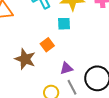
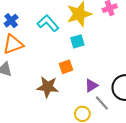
orange square: (47, 45) -> (66, 67), turned 32

